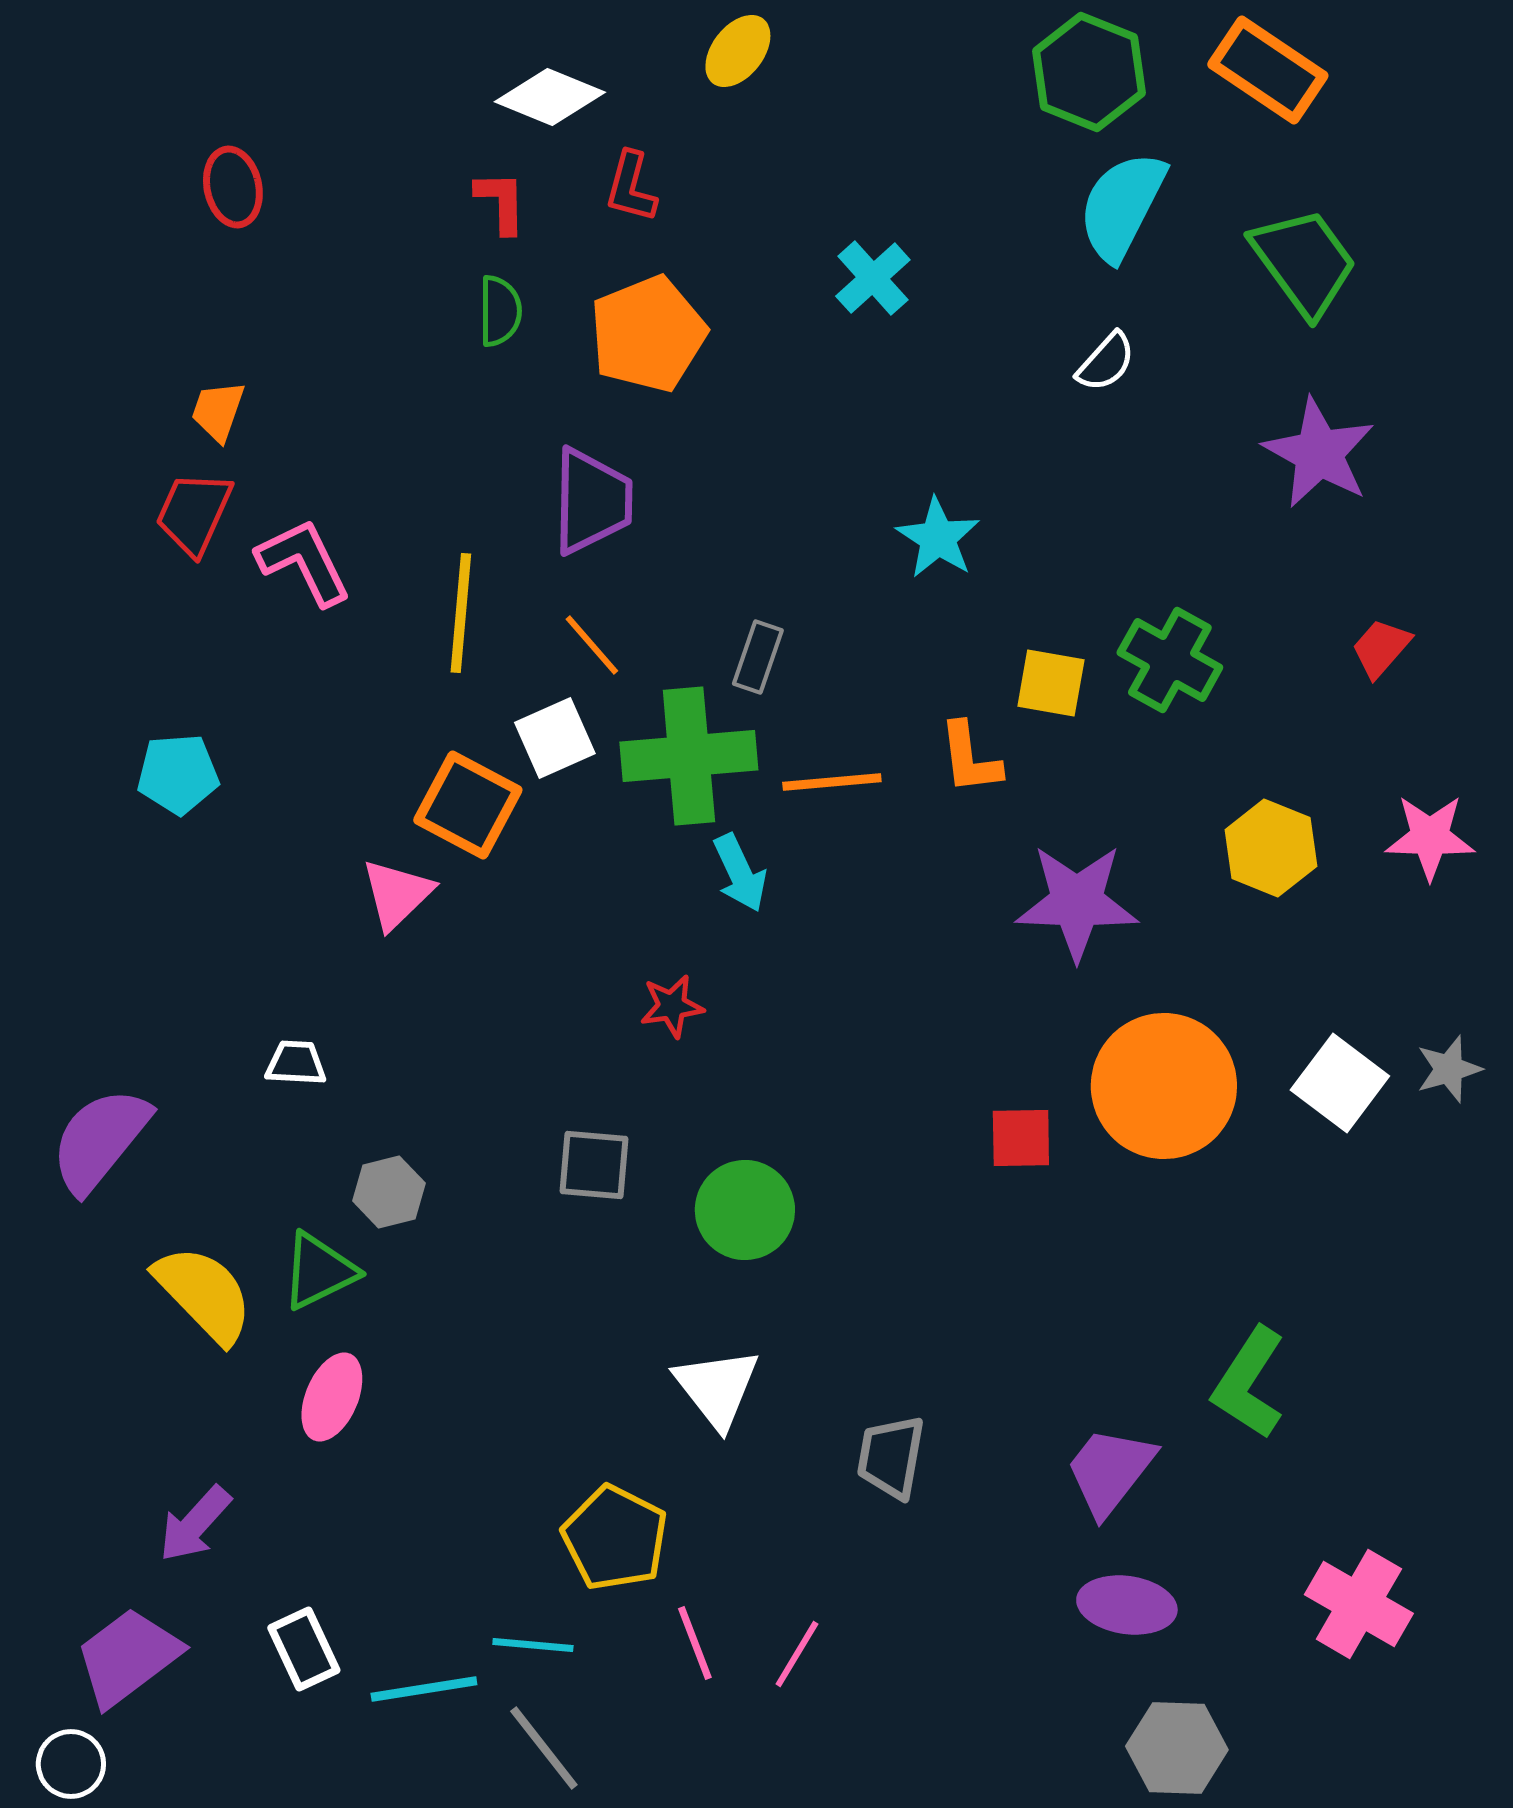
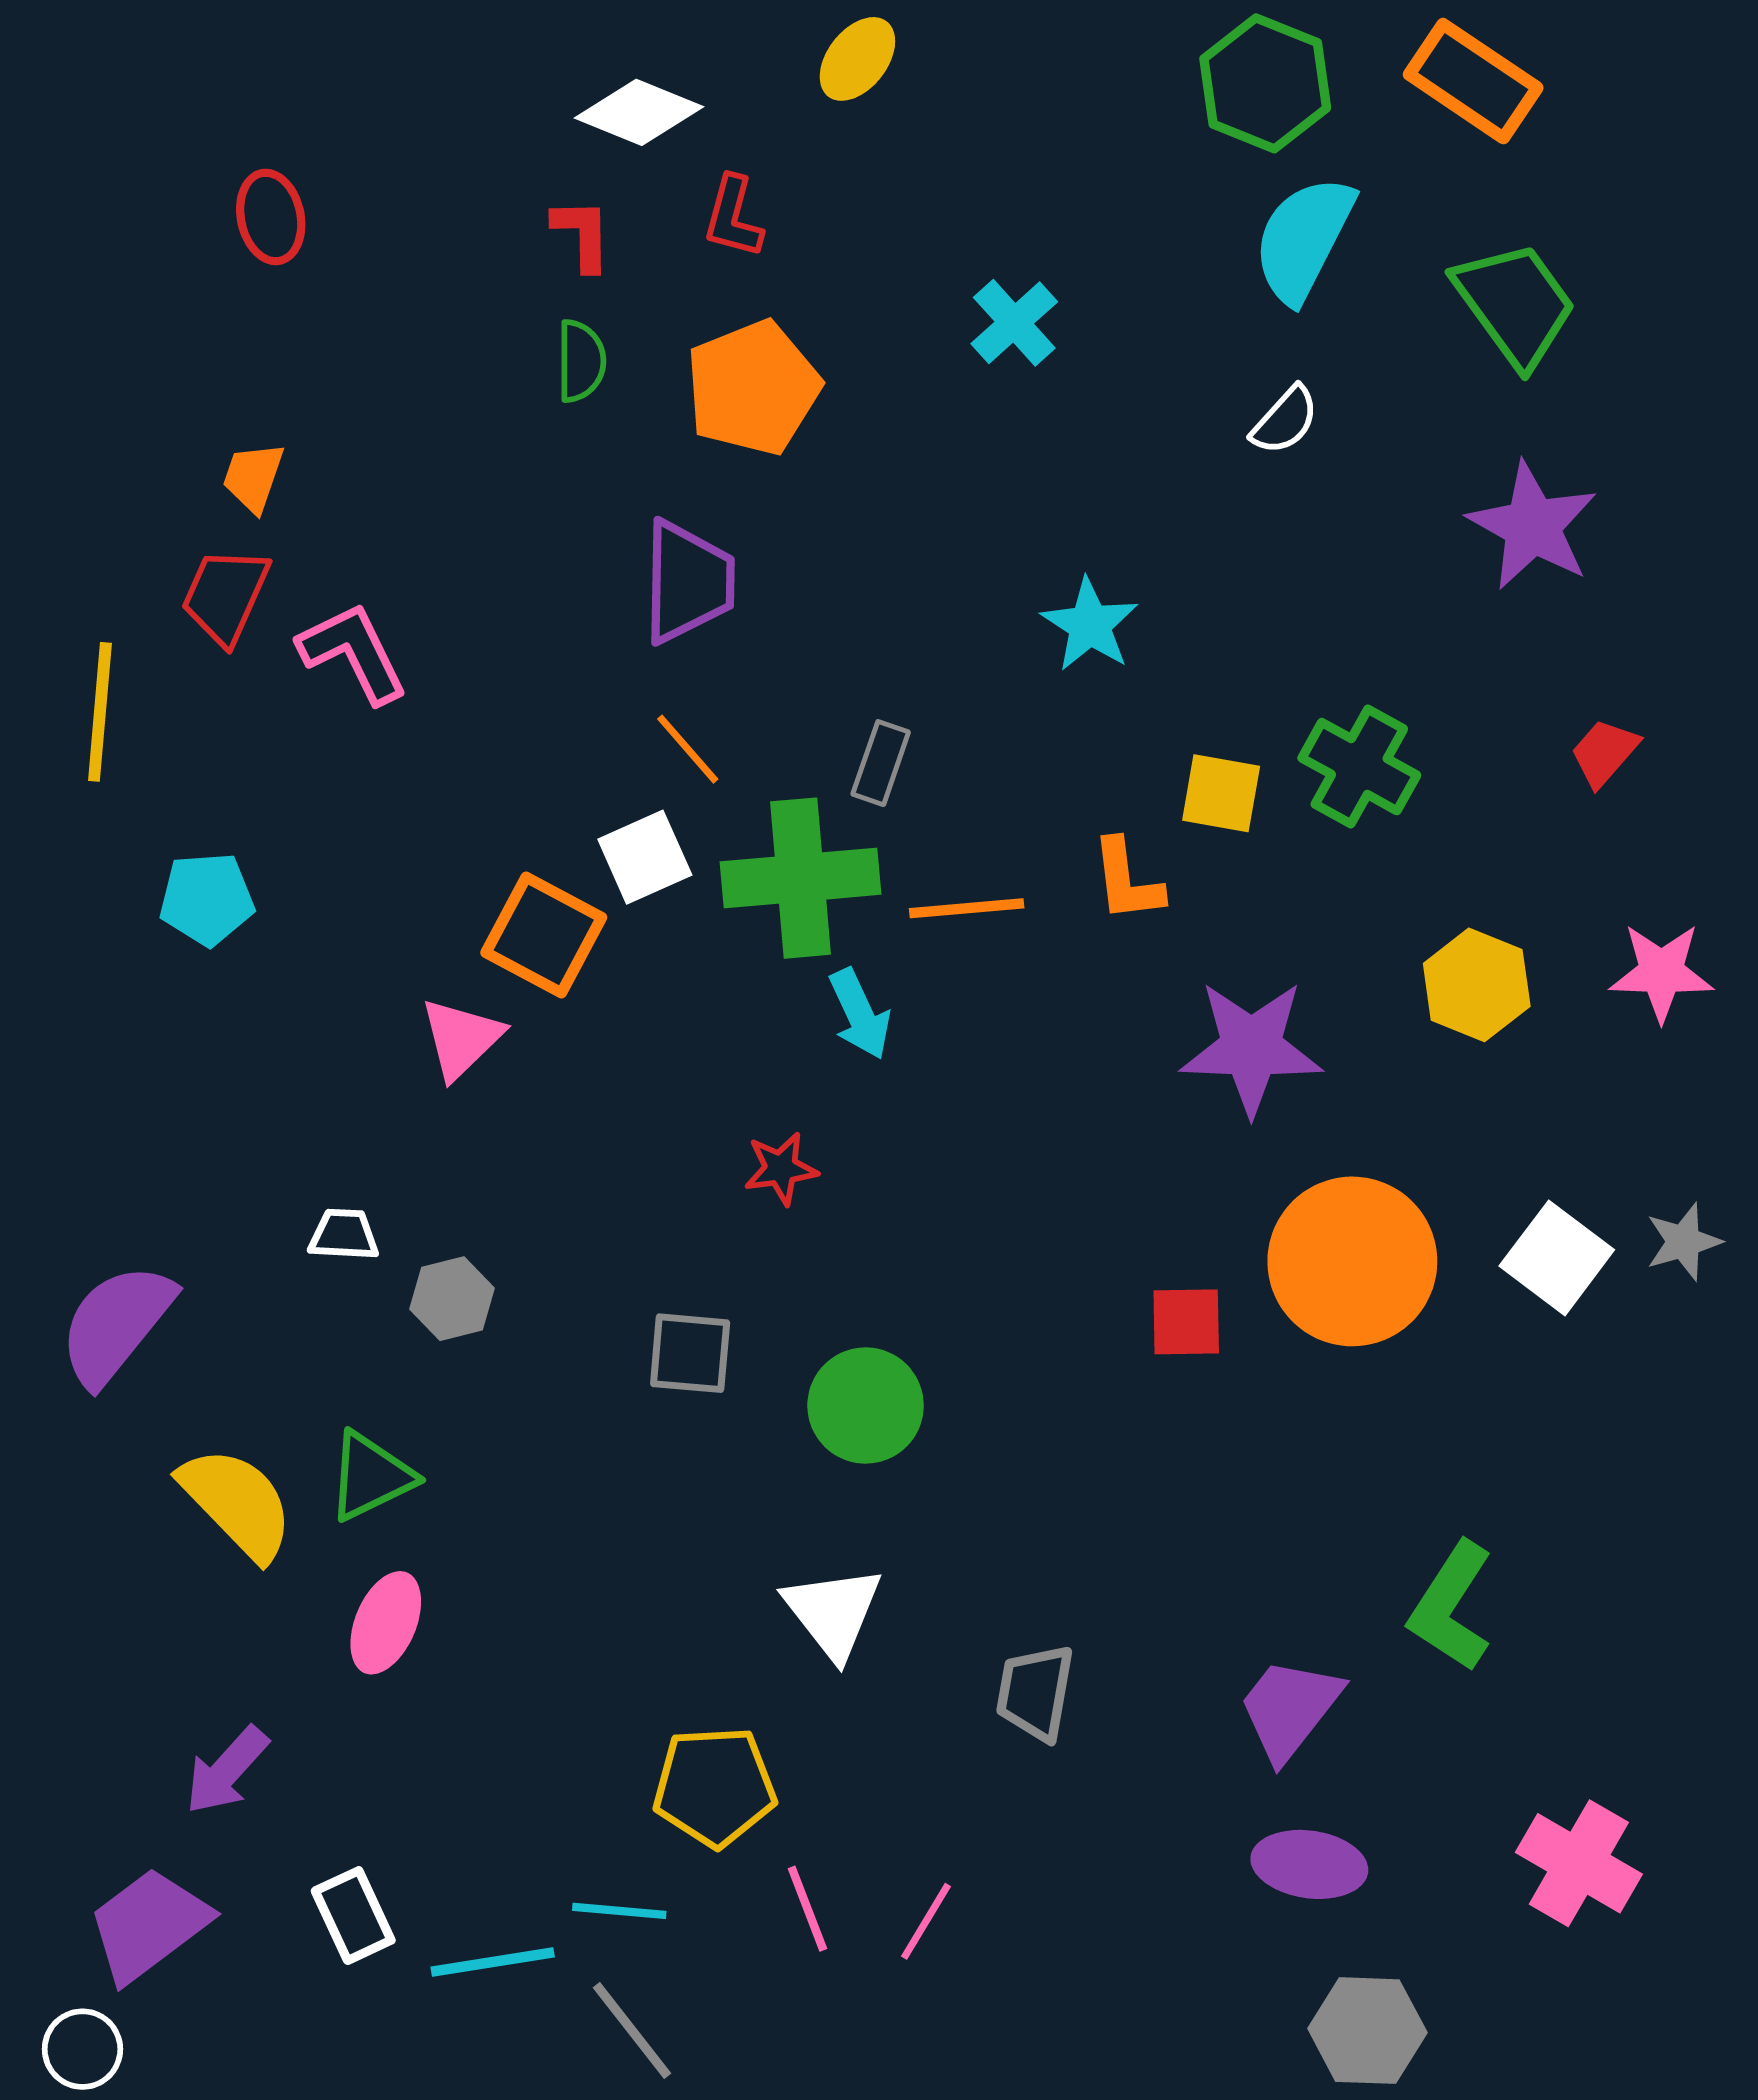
yellow line: (461, 613) -> (100, 712), moved
gray hexagon: (389, 1192) -> (452, 1299), moved
yellow pentagon: (615, 1538) -> (715, 1787), turned -30

